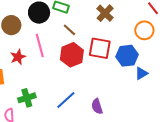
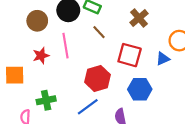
red hexagon: (72, 55) -> (97, 78), moved
blue hexagon: (127, 56) -> (140, 89), moved
blue triangle: (141, 73) -> (163, 59), moved

